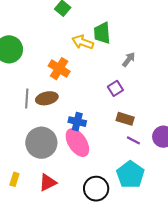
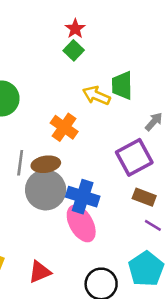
purple square: (115, 88) -> (134, 157), size x1.8
blue cross: (77, 122) -> (83, 197), size x1.4
gray circle: (41, 143) -> (46, 190), moved

